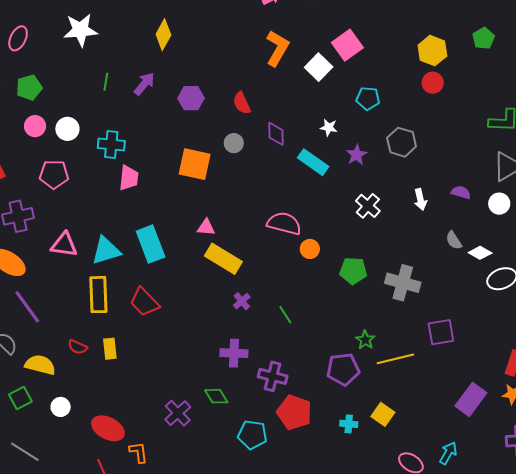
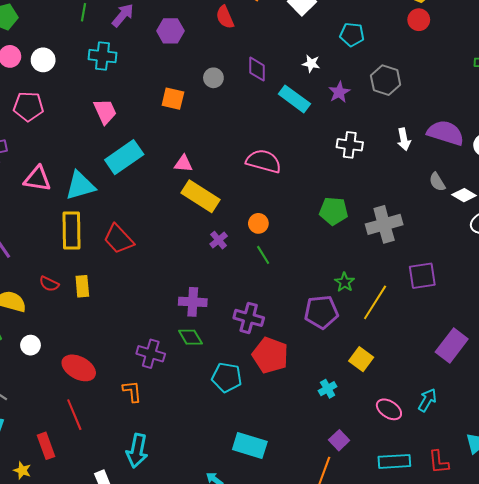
red semicircle: (242, 103) -> (225, 17), moved
cyan cross: (111, 144) -> (103, 56), moved
orange square: (195, 164) -> (173, 99), size x0.7
pink trapezoid: (129, 178) -> (105, 111), turned -32
purple semicircle: (461, 192) -> (446, 133), size x1.8
white cross: (368, 206) -> (350, 145), turned -35
cyan rectangle: (151, 244) -> (124, 157), moved, turned 75
orange circle: (310, 249) -> (258, 223), moved
gray cross: (403, 283) -> (384, 224), turned -32
purple cross: (234, 353) -> (193, 302), moved
yellow line: (395, 359) -> (375, 302), turned -45
purple cross: (178, 413) -> (151, 354), turned -32
cyan cross: (349, 424) -> (328, 389), moved, turned -36
orange L-shape: (139, 452) -> (132, 391), moved

